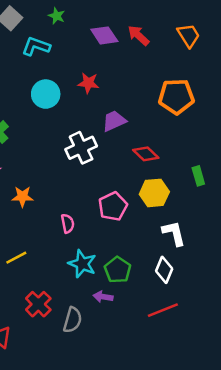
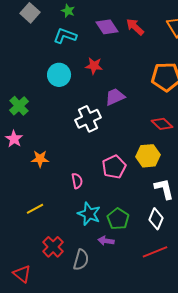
cyan L-shape: (36, 46) -> (65, 36), moved
red diamond: (146, 154) -> (162, 124), moved

